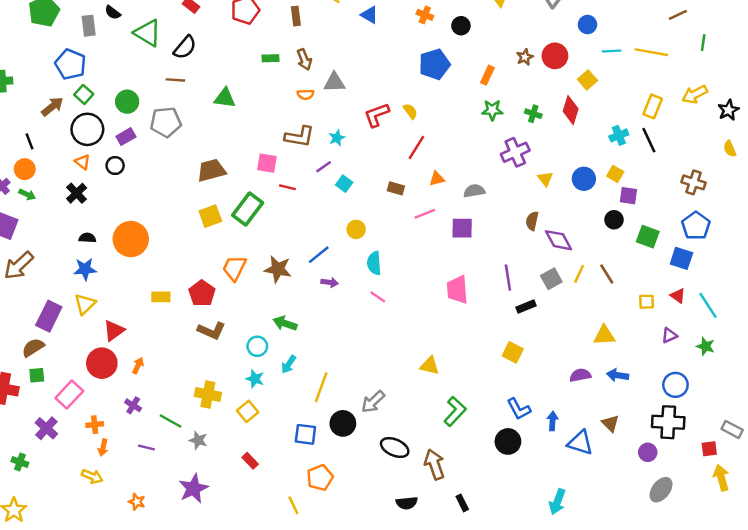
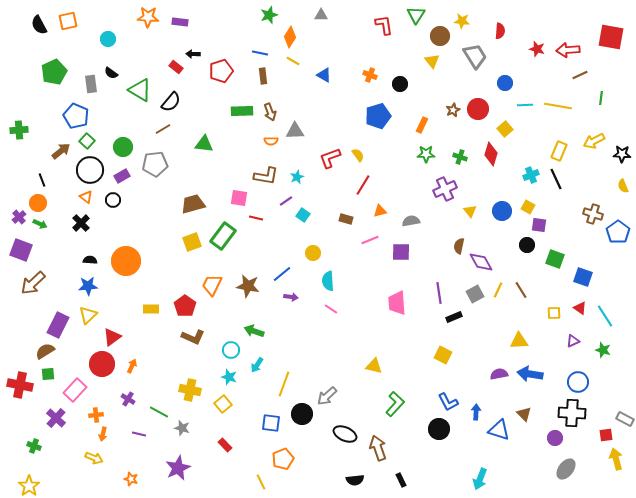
green rectangle: (271, 58) -> (242, 111), size x1.5
brown line: (175, 80) -> (163, 129), turned -35
black star: (728, 110) -> (622, 154), turned 30
blue pentagon: (696, 226) -> (618, 232), moved
blue arrow: (618, 375) -> (530, 374), size x1.4

